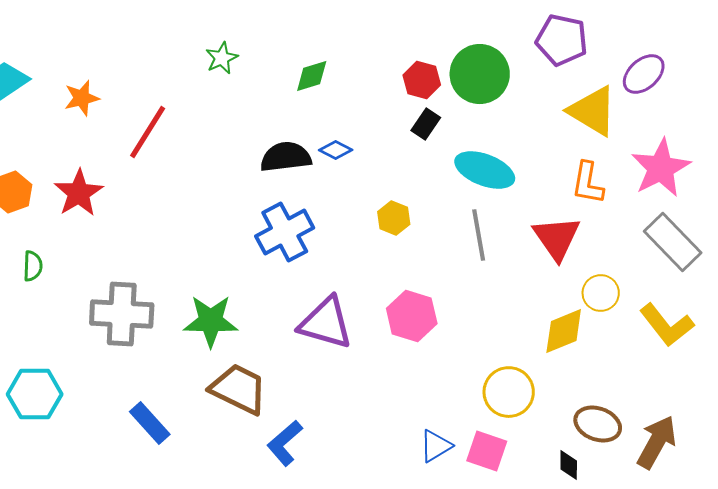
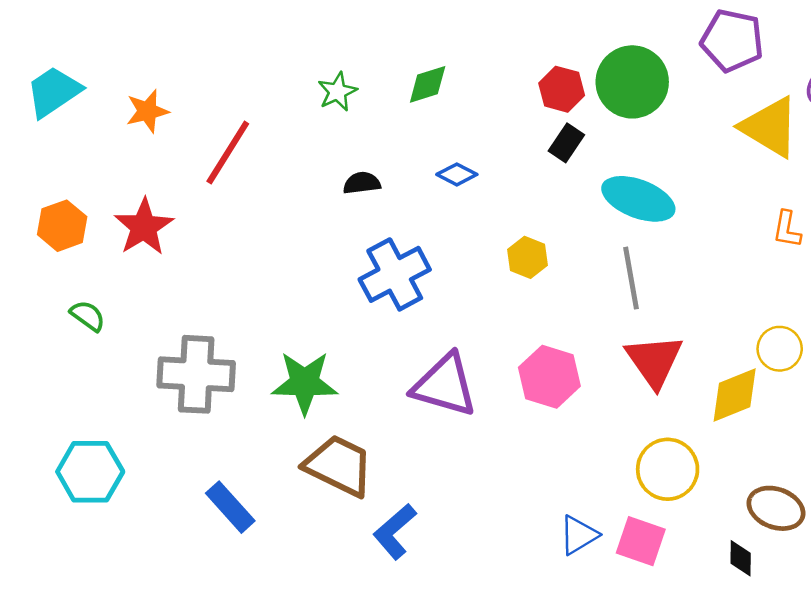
green star: (222, 58) -> (337, 92), moved
black semicircle: (286, 157) -> (362, 183), moved, size x0.6
orange L-shape: (588, 183) -> (787, 229), moved, size x0.7
red triangle: (557, 238) -> (654, 361), moved
green semicircle: (33, 266) -> (88, 316), turned -56

